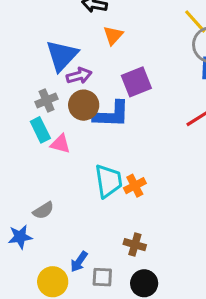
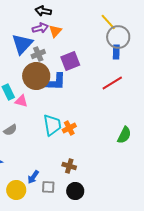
purple arrow: (79, 76) -> (40, 28), moved
gray cross: (46, 100) -> (38, 54), moved
brown circle: (84, 105) -> (36, 76), size x1.4
gray semicircle: (43, 210) -> (10, 130), moved

